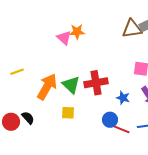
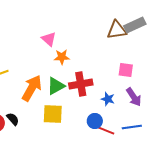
orange star: (77, 32) -> (62, 57), moved
green triangle: (71, 85) -> (56, 86), turned 48
yellow square: (68, 113) -> (53, 114), size x1.5

